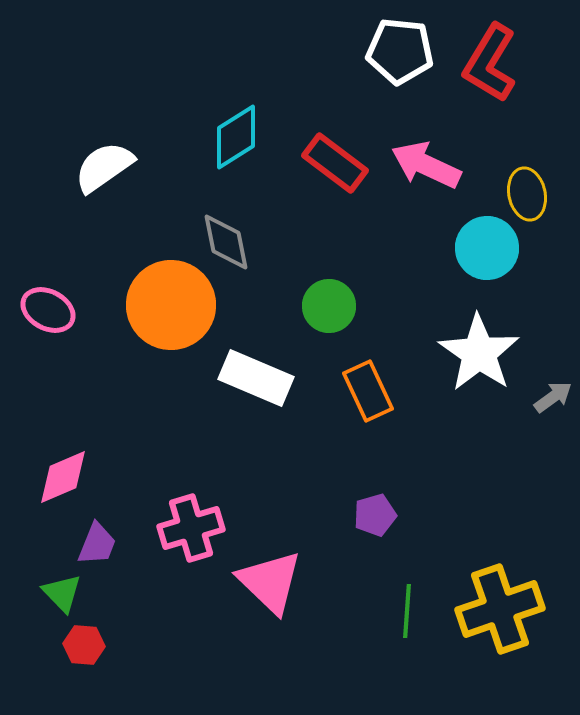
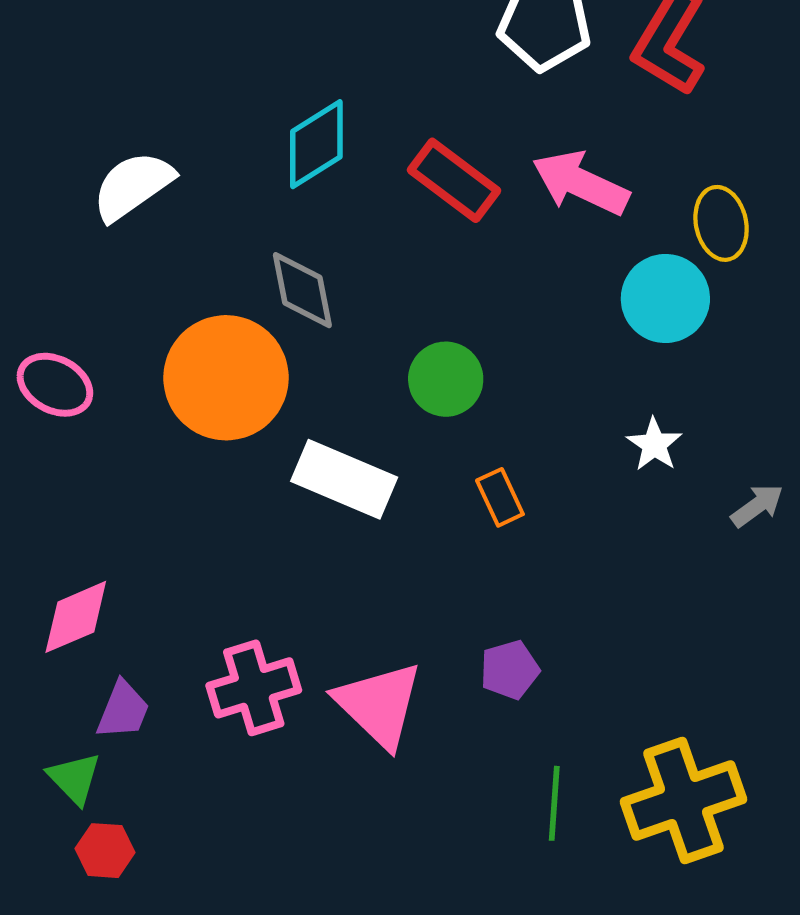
white star: (479, 353) -> (654, 445), size x0.5
orange rectangle: (368, 391) -> (500, 497), size x0.7
pink triangle: (270, 582) -> (379, 705), moved

